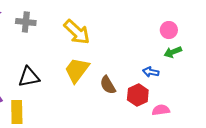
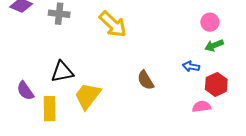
yellow trapezoid: (77, 70) -> (88, 96), moved
red hexagon: (138, 95) -> (216, 84), moved

